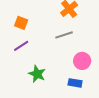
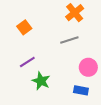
orange square: (21, 23) -> (24, 27), turned 32
purple line: (21, 46) -> (27, 62), moved

